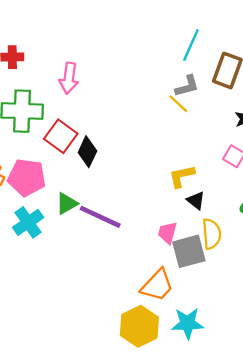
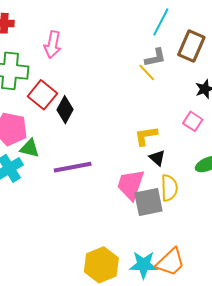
green triangle: (67, 204) -> (30, 148), moved, turned 40
purple line: (100, 217) -> (73, 167), turned -39
pink trapezoid: (167, 233) -> (131, 185), size x1.6
orange trapezoid: (157, 285) -> (170, 262), moved

